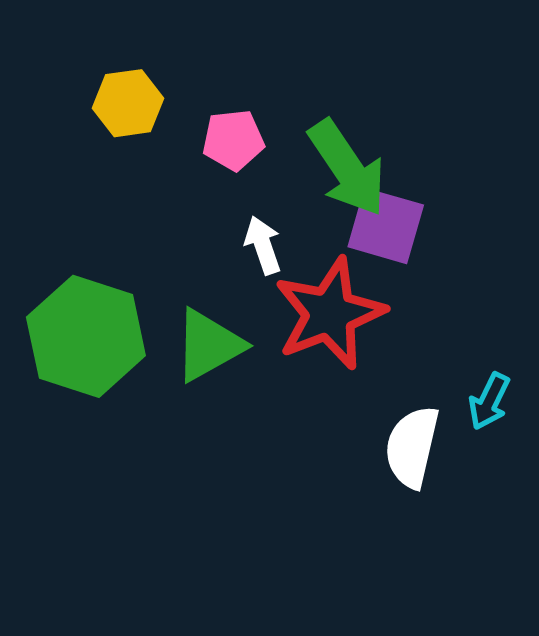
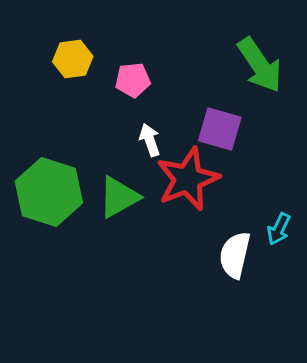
green arrow: (347, 168) -> (260, 65), moved

